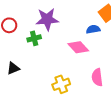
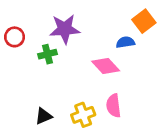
black triangle: (13, 68) -> (44, 116), moved
pink semicircle: (97, 77) -> (114, 106), moved

